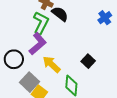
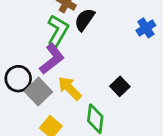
black semicircle: (60, 14) -> (85, 20), turned -96
gray square: (30, 82) -> (38, 92), moved

